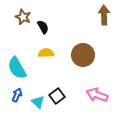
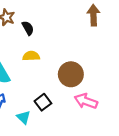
brown circle: (83, 55) -> (71, 74), moved
cyan triangle: (38, 102) -> (24, 117), moved

